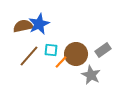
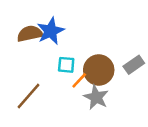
brown line: (29, 56) -> (28, 96), moved
gray star: (91, 75) -> (96, 97), moved

